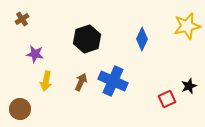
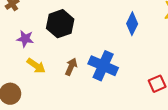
black hexagon: (87, 39) -> (60, 24), moved
yellow arrow: (46, 81) -> (36, 66), turned -66

